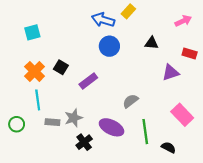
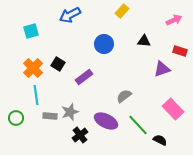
blue arrow: (103, 20) -> (70, 15), moved, turned -45
green line: (145, 132) -> (138, 125), turned -35

